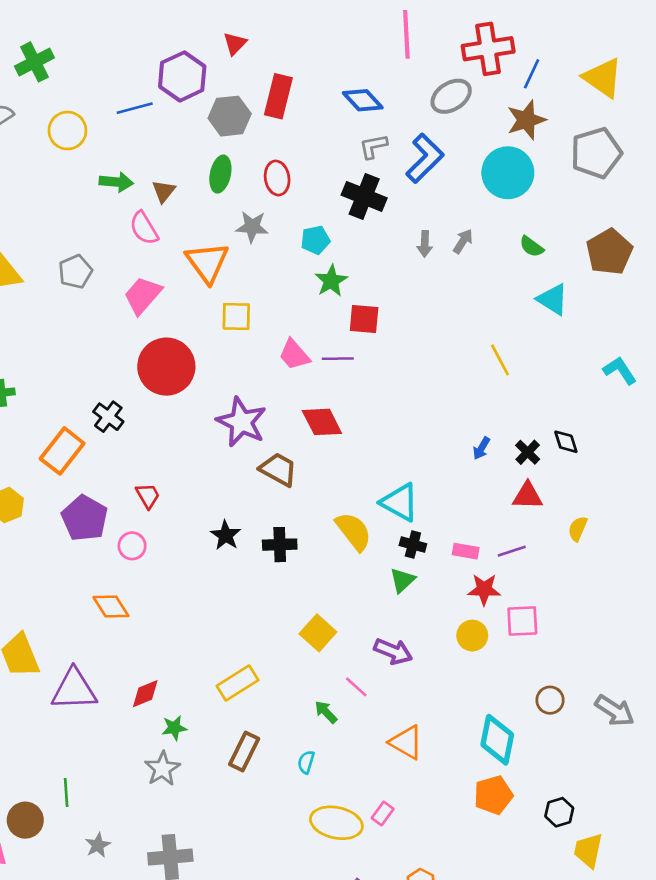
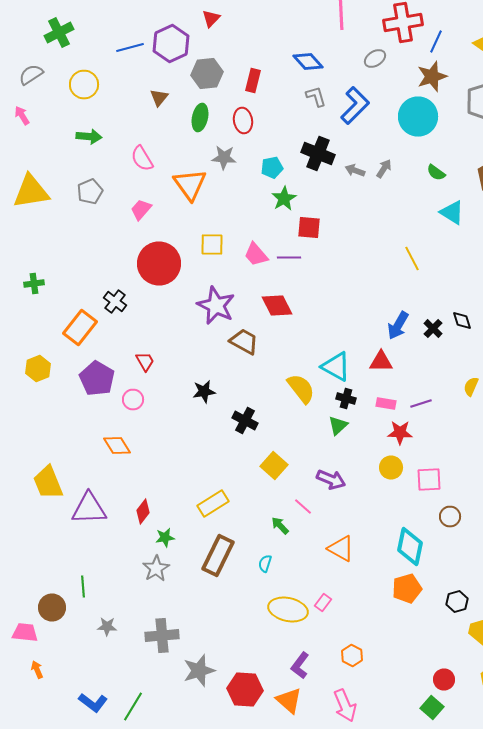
red rectangle: (278, 96) -> (253, 80), moved, size x0.7
gray ellipse: (451, 96) -> (375, 58), size x0.7
blue line: (135, 108) -> (130, 48), moved
gray L-shape: (373, 146) -> (316, 96), turned 85
green arrow: (116, 182) -> (89, 136), moved
brown triangle: (164, 191) -> (159, 98), moved
black cross: (364, 196) -> (318, 154), moved
gray arrow: (425, 244) -> (355, 170), turned 108
pink trapezoid: (143, 295) -> (141, 210), size x0.7
yellow square: (236, 316) -> (212, 244), moved
blue arrow: (481, 448) -> (398, 326), size x1.6
red triangle: (528, 496) -> (381, 362), moved
black star: (226, 535) -> (204, 392), turned 30
black cross: (280, 545) -> (245, 420), moved, turned 30
pink square: (522, 621) -> (429, 480), moved
red diamond: (145, 694) -> (143, 512), turned -30
brown rectangle: (244, 752) -> (218, 556), size x1.4
gray star: (98, 845) -> (107, 626), turned 30

